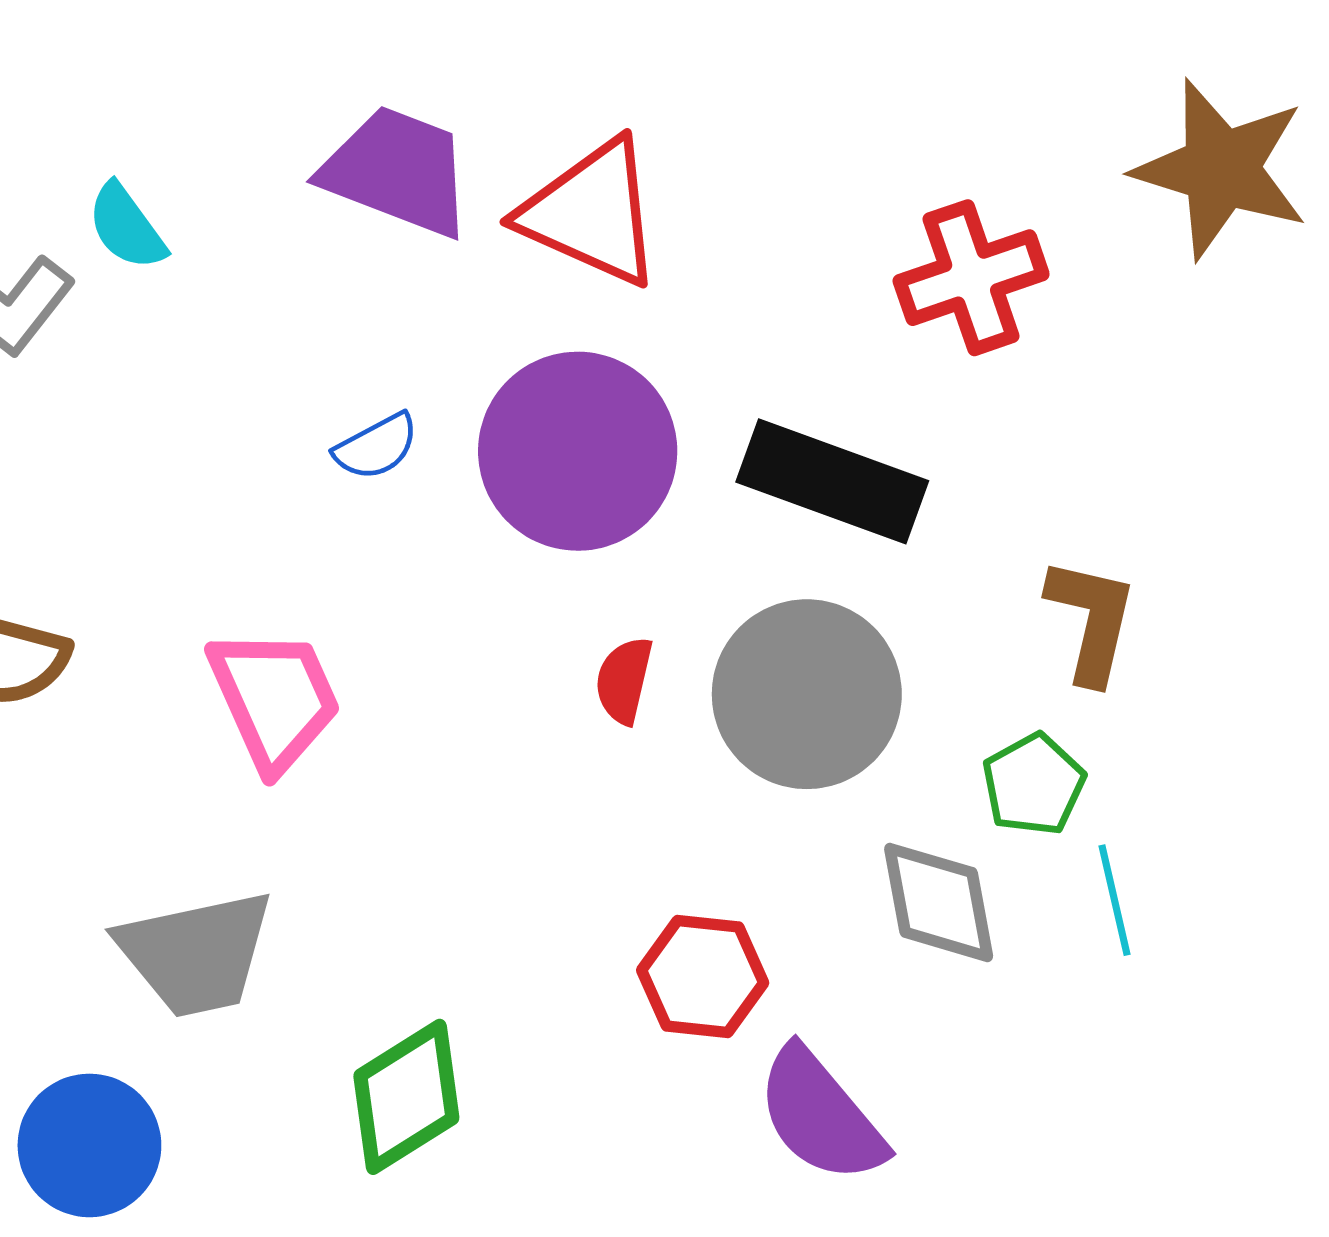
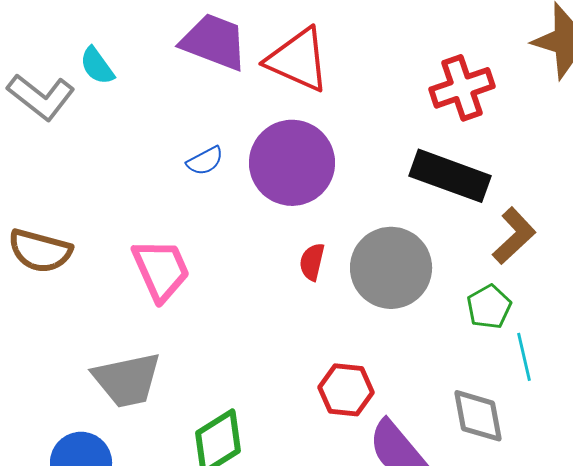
black rectangle: (832, 481) -> (450, 176), moved
brown L-shape: (1091, 620) -> (514, 236), turned 34
gray diamond: (939, 902) -> (478, 416), moved

